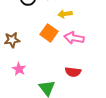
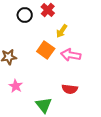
yellow arrow: (65, 14) -> (62, 31), turned -48

